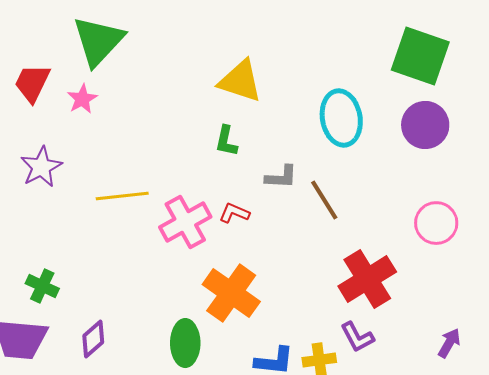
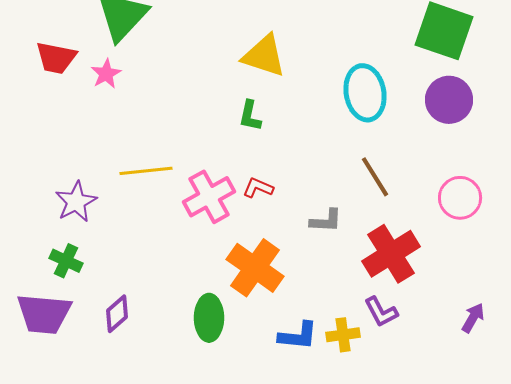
red trapezoid: (32, 83) -> (56, 58), turned -105
purple star: (41, 167) -> (76, 202), moved
gray L-shape: (281, 177) -> (326, 221), moved
brown line: (324, 200) -> (375, 177), moved

